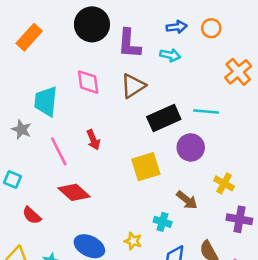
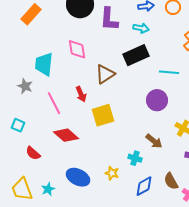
brown triangle: (133, 86) -> (105, 74), moved
black rectangle: (164, 118) -> (136, 55), moved
yellow square: (146, 167) -> (103, 115), moved

